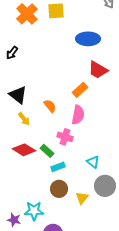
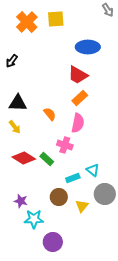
red trapezoid: (98, 70) -> (78, 75), moved
black triangle: (18, 95) -> (18, 103), turned -36
yellow arrow: (24, 119) -> (15, 127), moved
cyan rectangle: (58, 167) -> (73, 178), moved
purple star: (14, 220) -> (21, 201), moved

